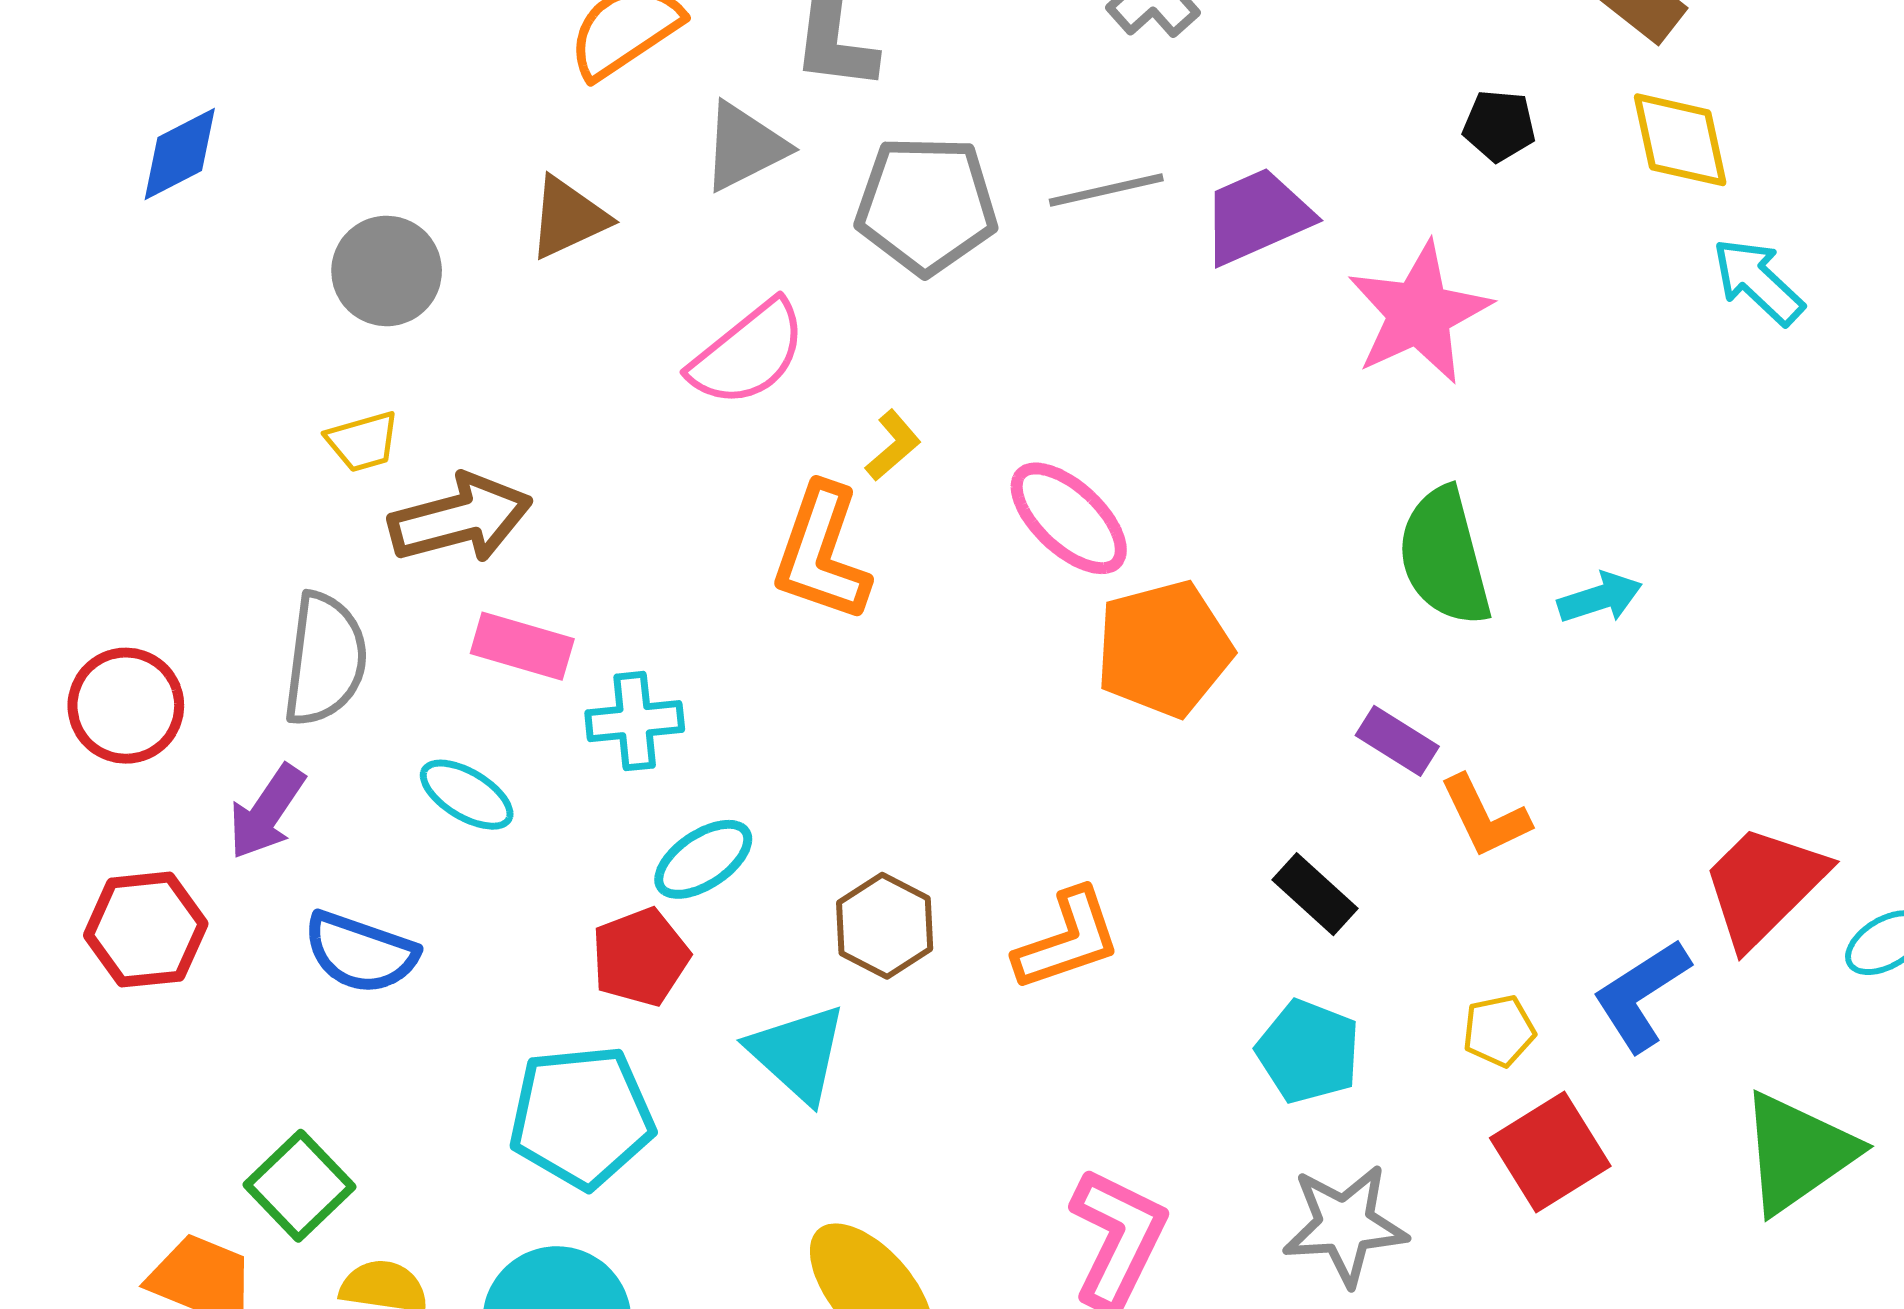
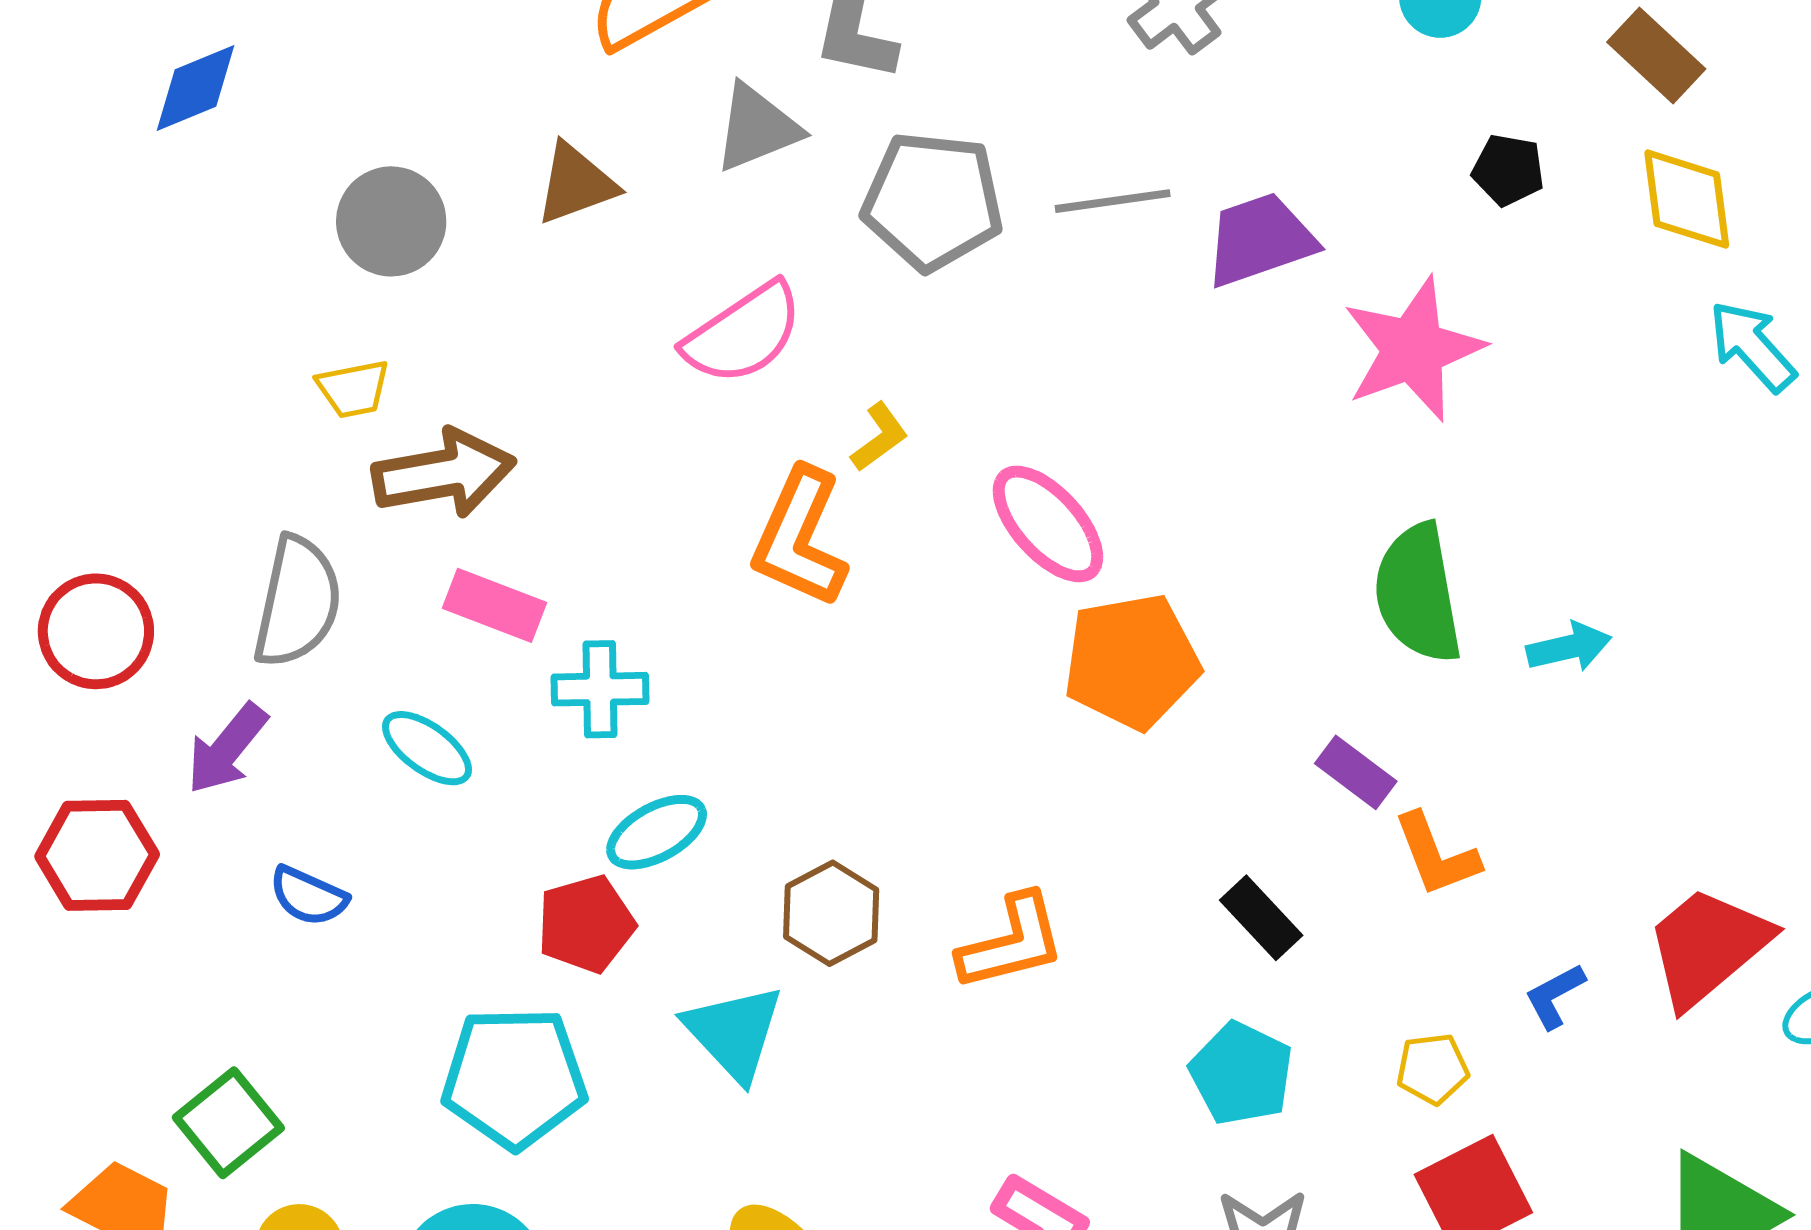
blue semicircle: (360, 953) -> (308, 896), size x0.7
blue L-shape: (1641, 995) -> (1555, 996), moved, size x0.6

